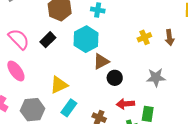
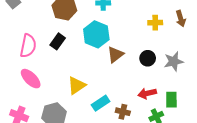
yellow cross: (144, 37) -> (155, 23), turned 32
pink semicircle: (19, 39) -> (28, 46), turned 65
black circle: (115, 78) -> (148, 58), moved
cyan rectangle: (69, 108) -> (101, 103), moved, turned 30

